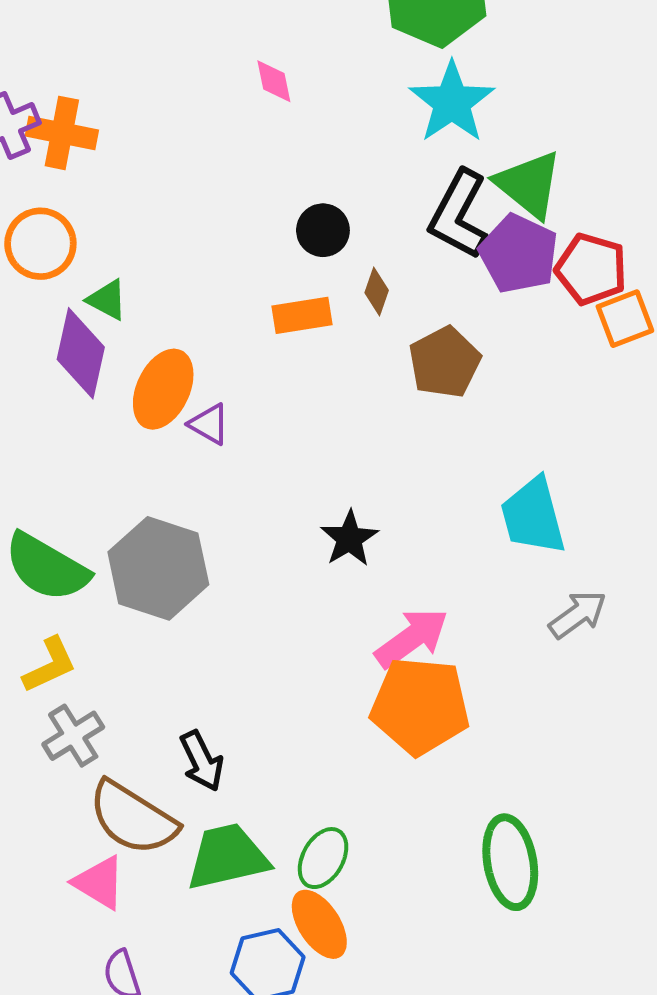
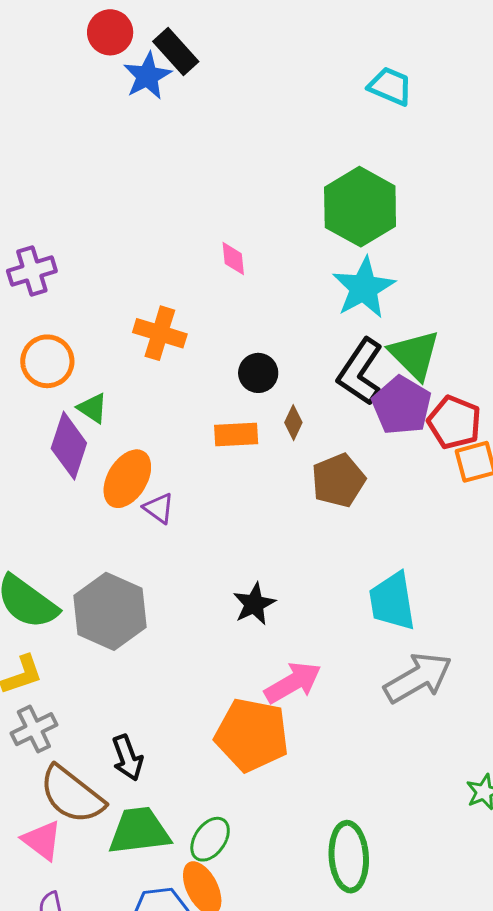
orange cross: (62, 133) -> (160, 333), moved
gray arrow: (578, 614) -> (418, 678), size x1.5
orange pentagon: (420, 706) -> (252, 735), moved

